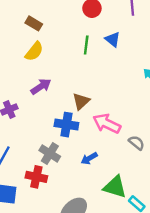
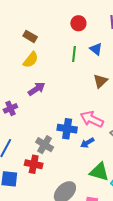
brown triangle: (81, 101) -> (100, 81), moved
blue cross: (66, 125) -> (67, 129), moved
blue arrow: (89, 158) -> (87, 143), moved

